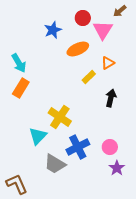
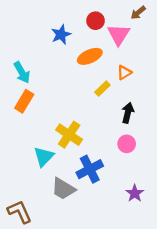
pink circle: (110, 147) -> (127, 144), moved

